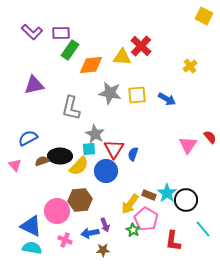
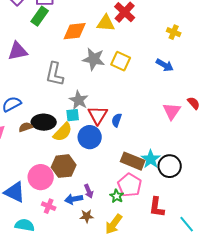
green rectangle: (70, 50) -> (40, 16), moved
yellow cross: (190, 66) -> (174, 32), turned -32
yellow square: (137, 95) -> (121, 61), turned 30
blue arrow: (167, 99) -> (165, 65), moved
brown rectangle: (149, 195) -> (133, 161), size x1.6
yellow arrow: (130, 204) -> (114, 224), moved
cyan line: (203, 229) -> (187, 224), moved
cyan semicircle: (32, 248) -> (25, 225), moved

